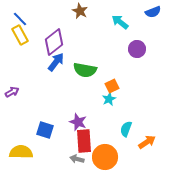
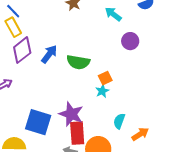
purple diamond: (54, 42) -> (22, 50), moved
purple star: (78, 122) -> (71, 114), size x1.4
blue square: (45, 130) -> (38, 122), size x1.5

